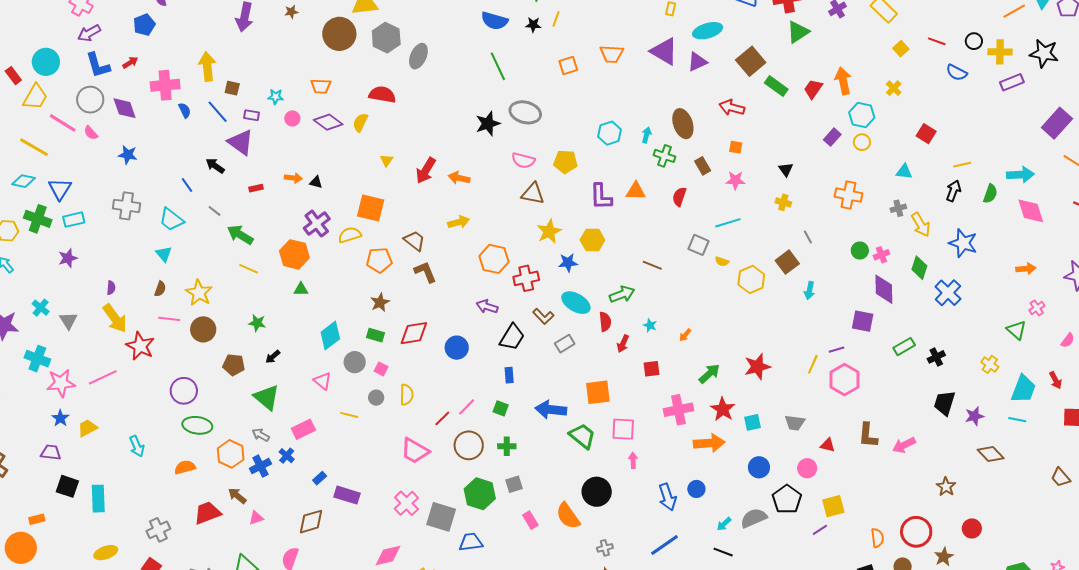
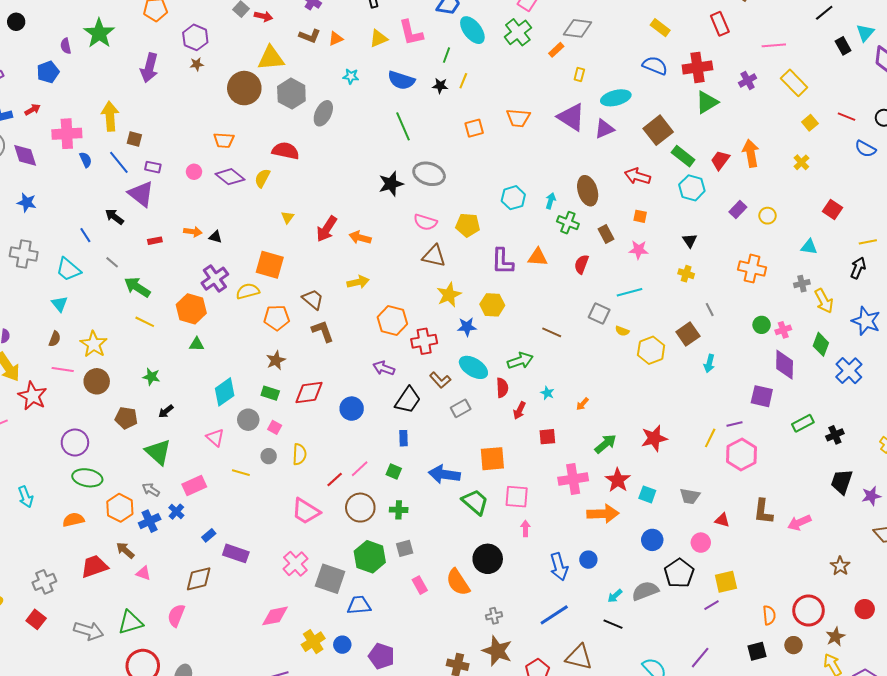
cyan star: (276, 97) -> (351, 76), moved
cyan hexagon: (862, 115) -> (692, 188), moved
cyan square: (753, 422) -> (647, 494), turned 30
pink triangle: (256, 518) -> (143, 573), turned 35

